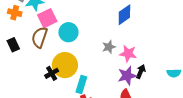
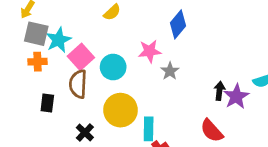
black rectangle: (13, 45) -> (47, 103), turned 48
pink star: (128, 54) -> (150, 51), moved
black cross: (52, 73) -> (85, 132), moved
purple star: (127, 76) -> (236, 97), moved

